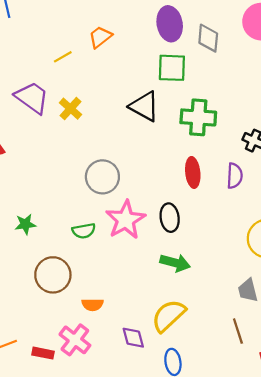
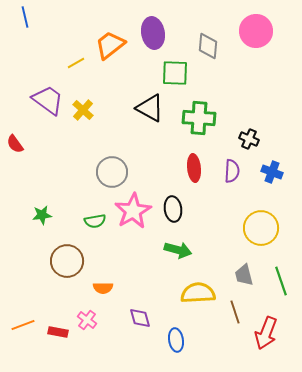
purple ellipse: (170, 24) -> (153, 33), moved
orange trapezoid: (100, 37) -> (110, 45), size x1.4
yellow semicircle: (169, 316) -> (198, 293), moved, turned 40
pink cross: (75, 340) -> (87, 320), size x0.7

